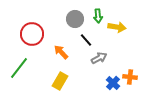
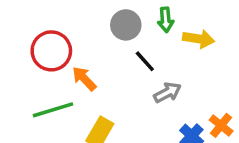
orange arrow: (61, 52) -> (84, 79), moved
green line: (19, 68) -> (53, 110), moved, turned 35
orange cross: (130, 77) -> (221, 125), turned 32

